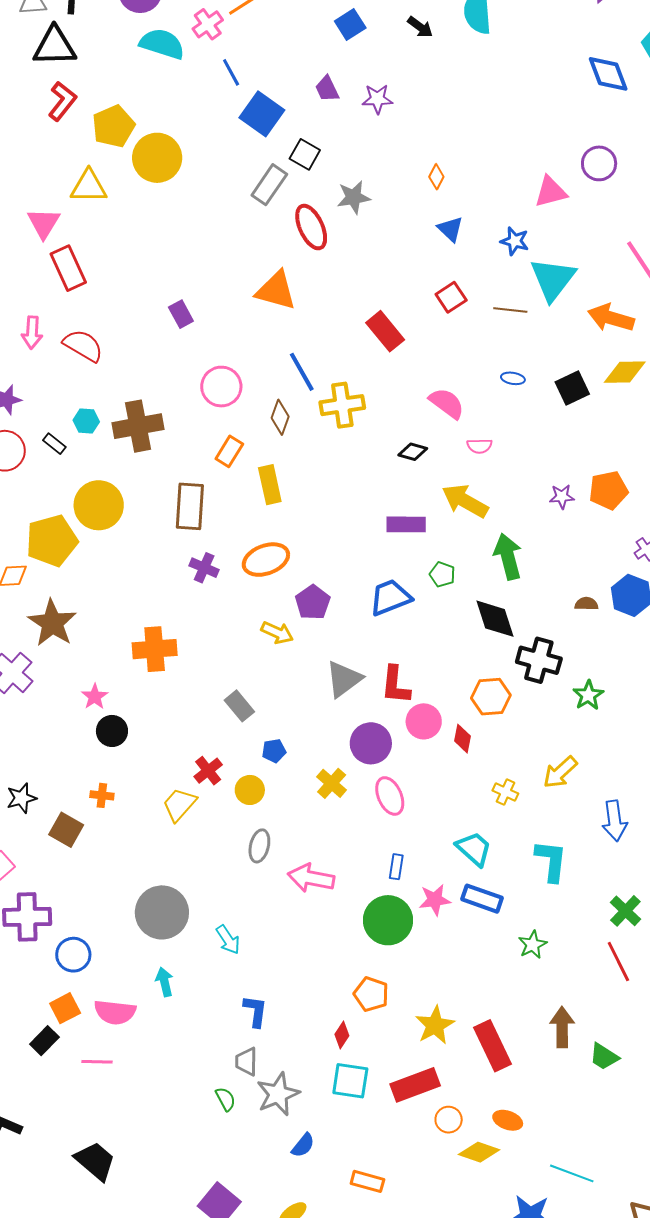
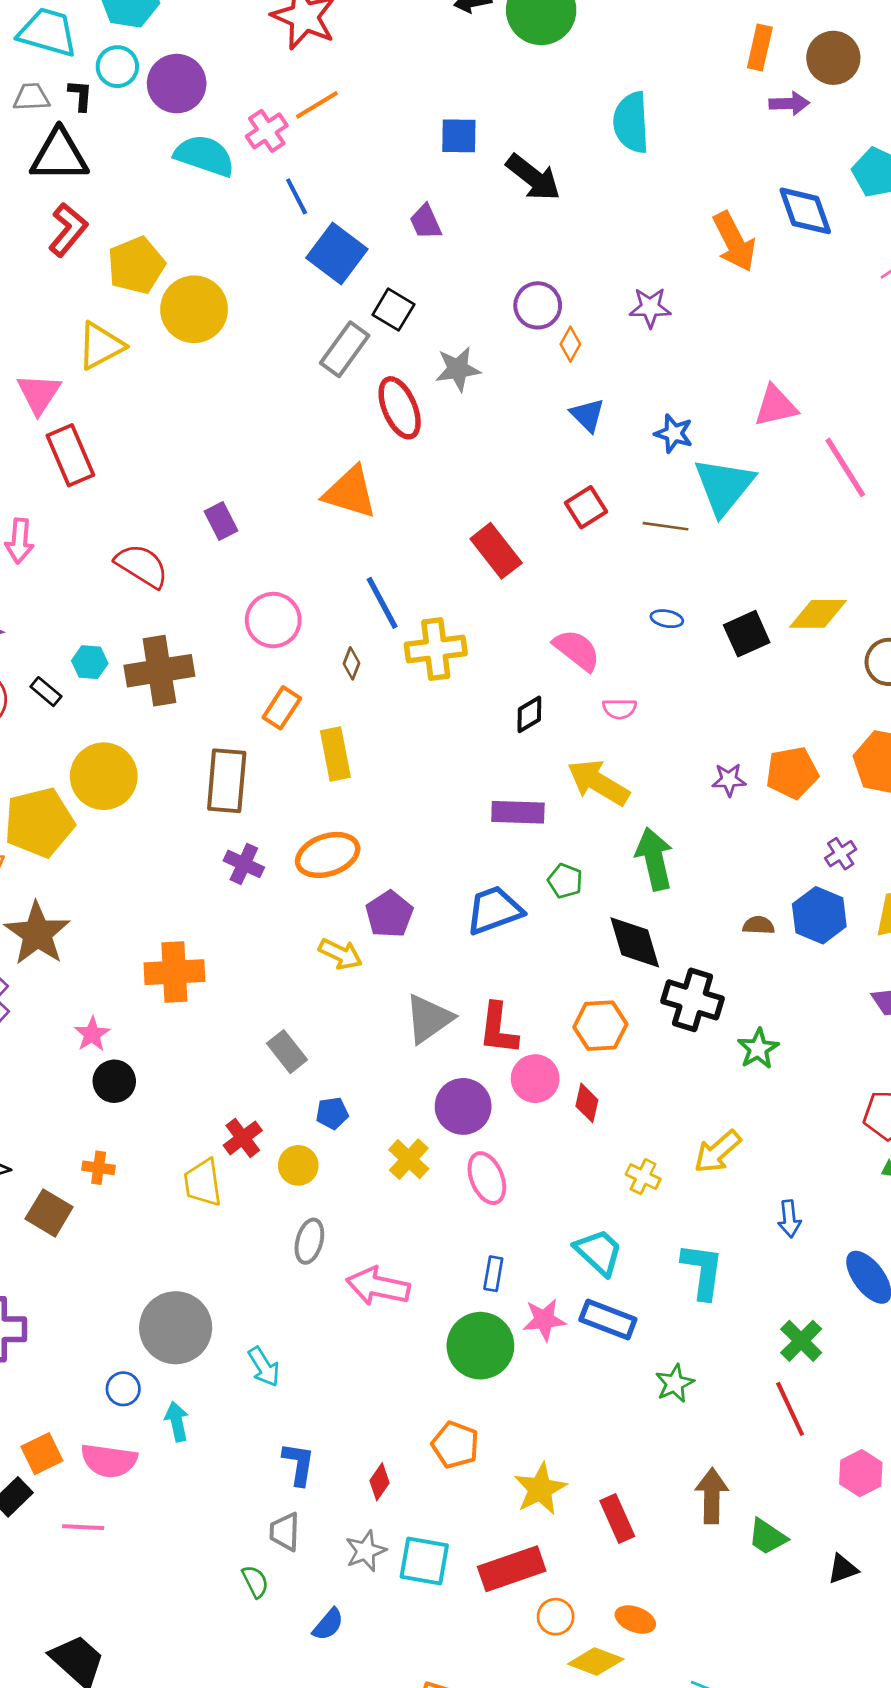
blue square: (350, 25) -> (459, 136), turned 32
black arrow: (420, 27) -> (533, 177), moved, size x1.6
purple star: (377, 99) -> (650, 308), moved
purple circle: (599, 163) -> (538, 305), moved
yellow triangle: (89, 186) -> (101, 346), turned -30
pink triangle: (551, 192) -> (776, 406), moved
orange arrow: (611, 318) -> (734, 242), moved, turned -135
red semicircle: (83, 346) -> (142, 566), moved
brown diamond: (280, 417) -> (351, 663), size x0.7
black diamond: (413, 452) -> (529, 714), turned -48
orange hexagon: (491, 697) -> (600, 1026), moved
yellow trapezoid: (179, 805) -> (203, 1183), turned -51
blue arrow: (615, 821) -> (789, 1219), size x0.7
blue circle: (73, 955) -> (123, 1389), moved, size x0.7
red diamond: (342, 1035) -> (380, 1482), moved
red rectangle: (492, 1046) -> (617, 1519), size x0.7
gray star: (278, 1094) -> (366, 1551), moved, size x0.7
blue semicircle: (303, 1145) -> (328, 1624), moved

